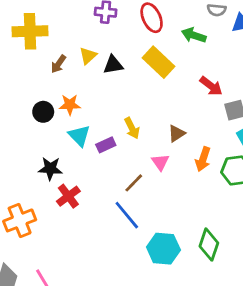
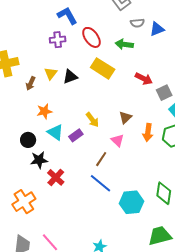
black circle: (43, 112) -> (28, 140), moved

